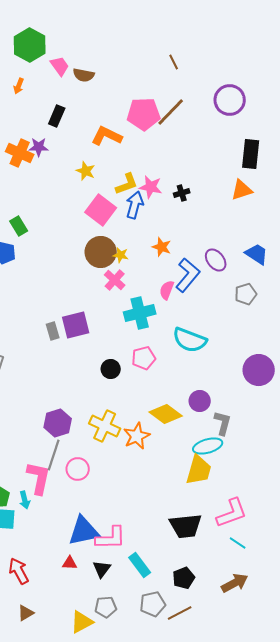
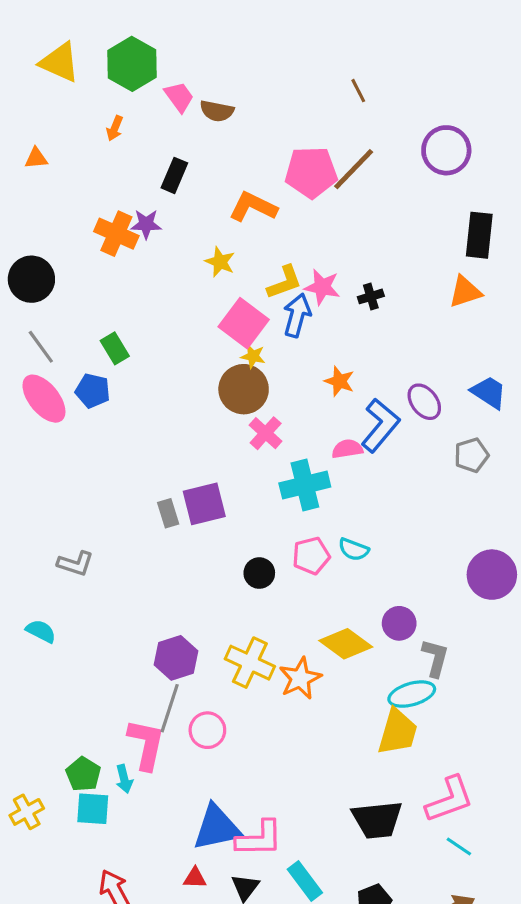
yellow star: (121, 255) -> (253, 356), moved
pink semicircle: (167, 290) -> (347, 449), turned 60
cyan semicircle: (190, 340) -> (354, 549), moved, size x0.6

